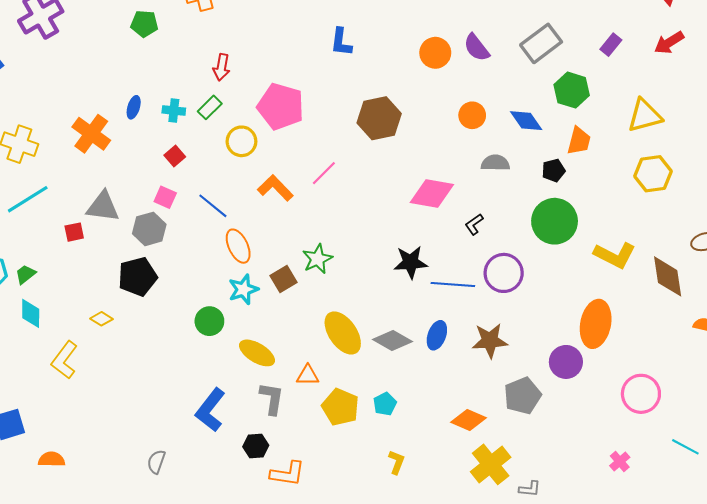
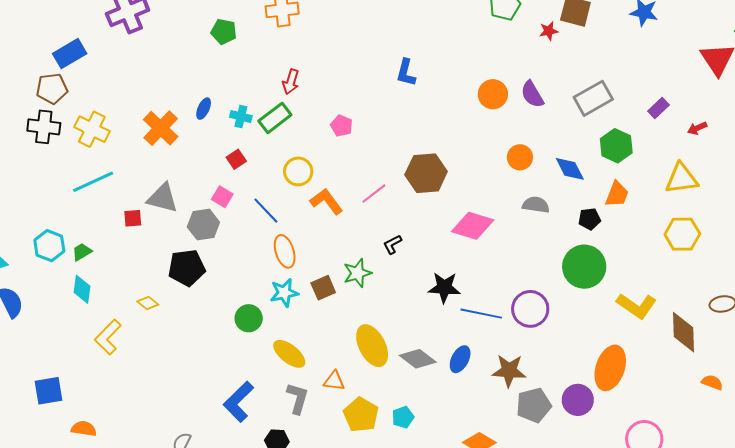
red arrow: (669, 43) -> (697, 128), moved, size x0.7
pink pentagon: (281, 106) -> (342, 126), size x0.5
green rectangle: (210, 107) -> (275, 118), size x1.4
brown hexagon: (379, 118) -> (426, 173), moved
yellow circle: (241, 141) -> (298, 171), moved
black L-shape: (474, 224) -> (392, 244), moved
gray pentagon: (522, 396) -> (534, 405), moved

